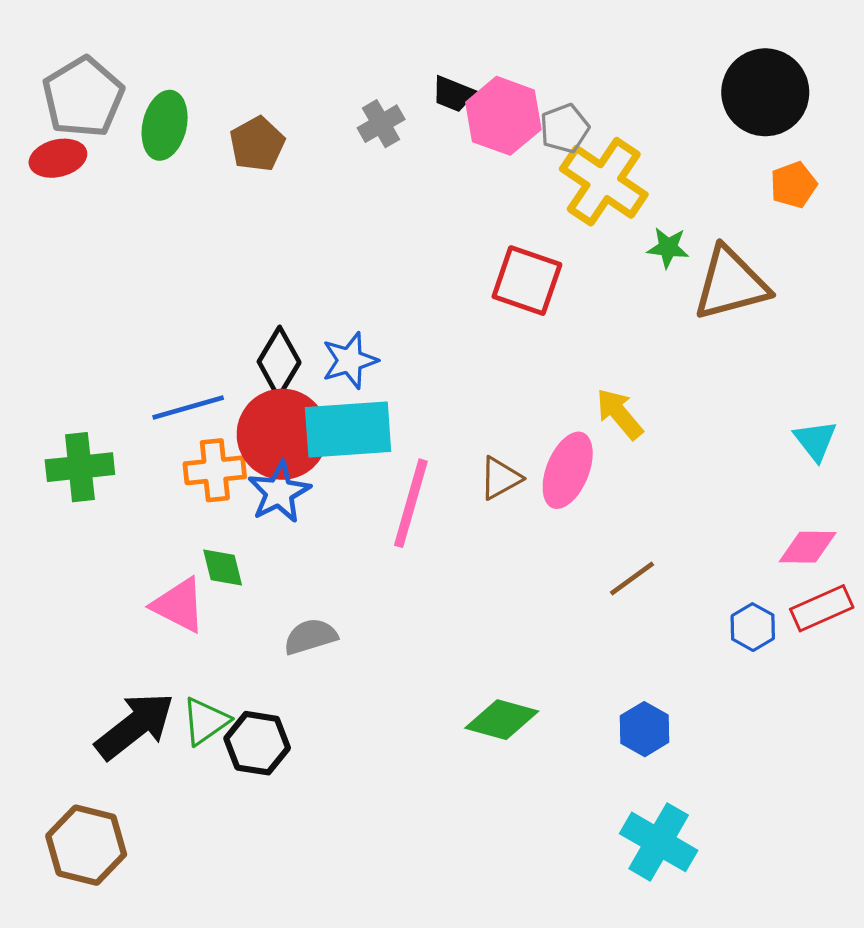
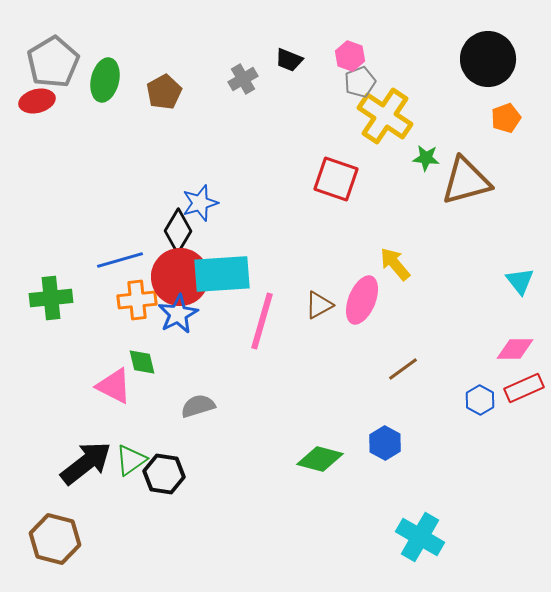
pink hexagon: (503, 116) -> (350, 56), moved, size x0.6
blue star: (350, 360) -> (200, 203), moved
blue hexagon: (645, 729) -> (385, 443), moved

